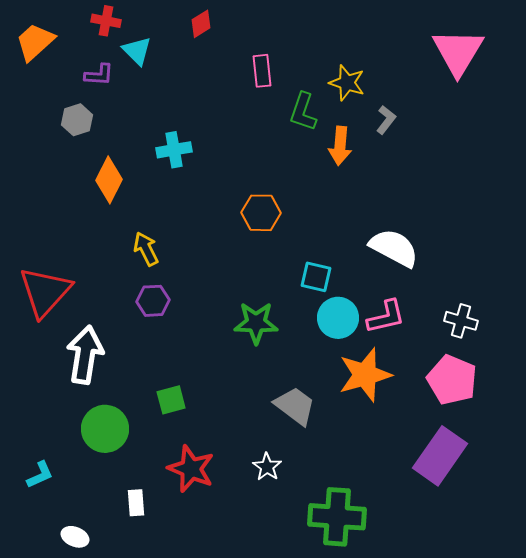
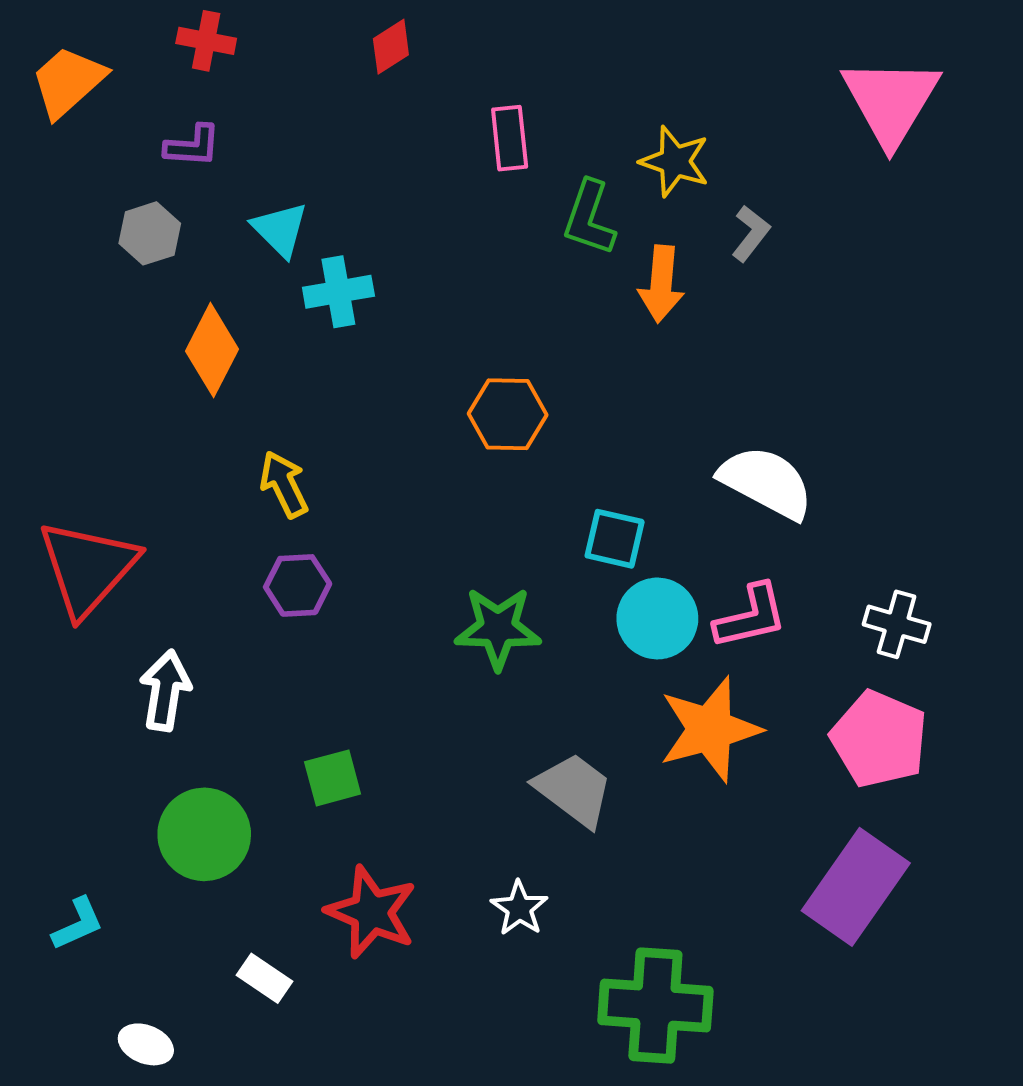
cyan triangle: (137, 51) -> (280, 230), moved
white arrow: (85, 355) -> (165, 690), size x0.7
white rectangle: (136, 503) -> (264, 978), turned -52

